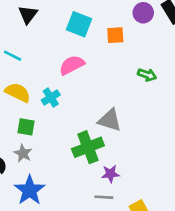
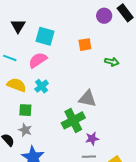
cyan square: (79, 24) -> (45, 36), moved
orange square: (115, 35) -> (85, 45), moved
pink semicircle: (72, 65) -> (38, 60), moved

